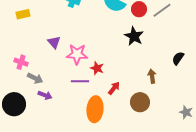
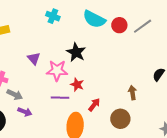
black star: (134, 36) -> (76, 52), moved

